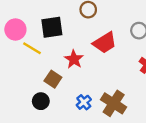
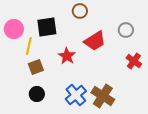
yellow line: (32, 48) -> (29, 46), turned 72
brown square: (53, 79) -> (36, 67), moved, turned 35
blue cross: (84, 102) -> (76, 95), size x1.5

